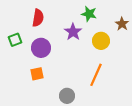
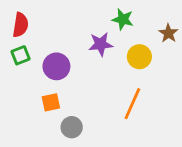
red semicircle: (38, 18) -> (20, 25), moved
purple star: (73, 32) -> (101, 44), turned 30
gray circle: (67, 96) -> (72, 127), moved

